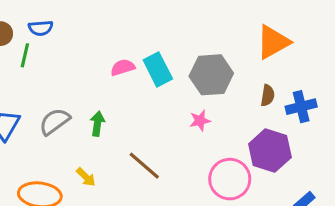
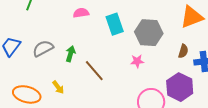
pink semicircle: (123, 67) -> (81, 13), moved
brown line: (144, 166) -> (94, 71), moved

